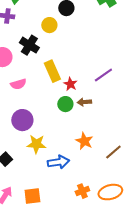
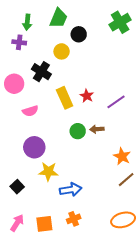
red star: (70, 84) -> (87, 96), moved
orange star: (84, 141) -> (122, 156), moved
orange cross: (82, 191) -> (74, 219), moved

